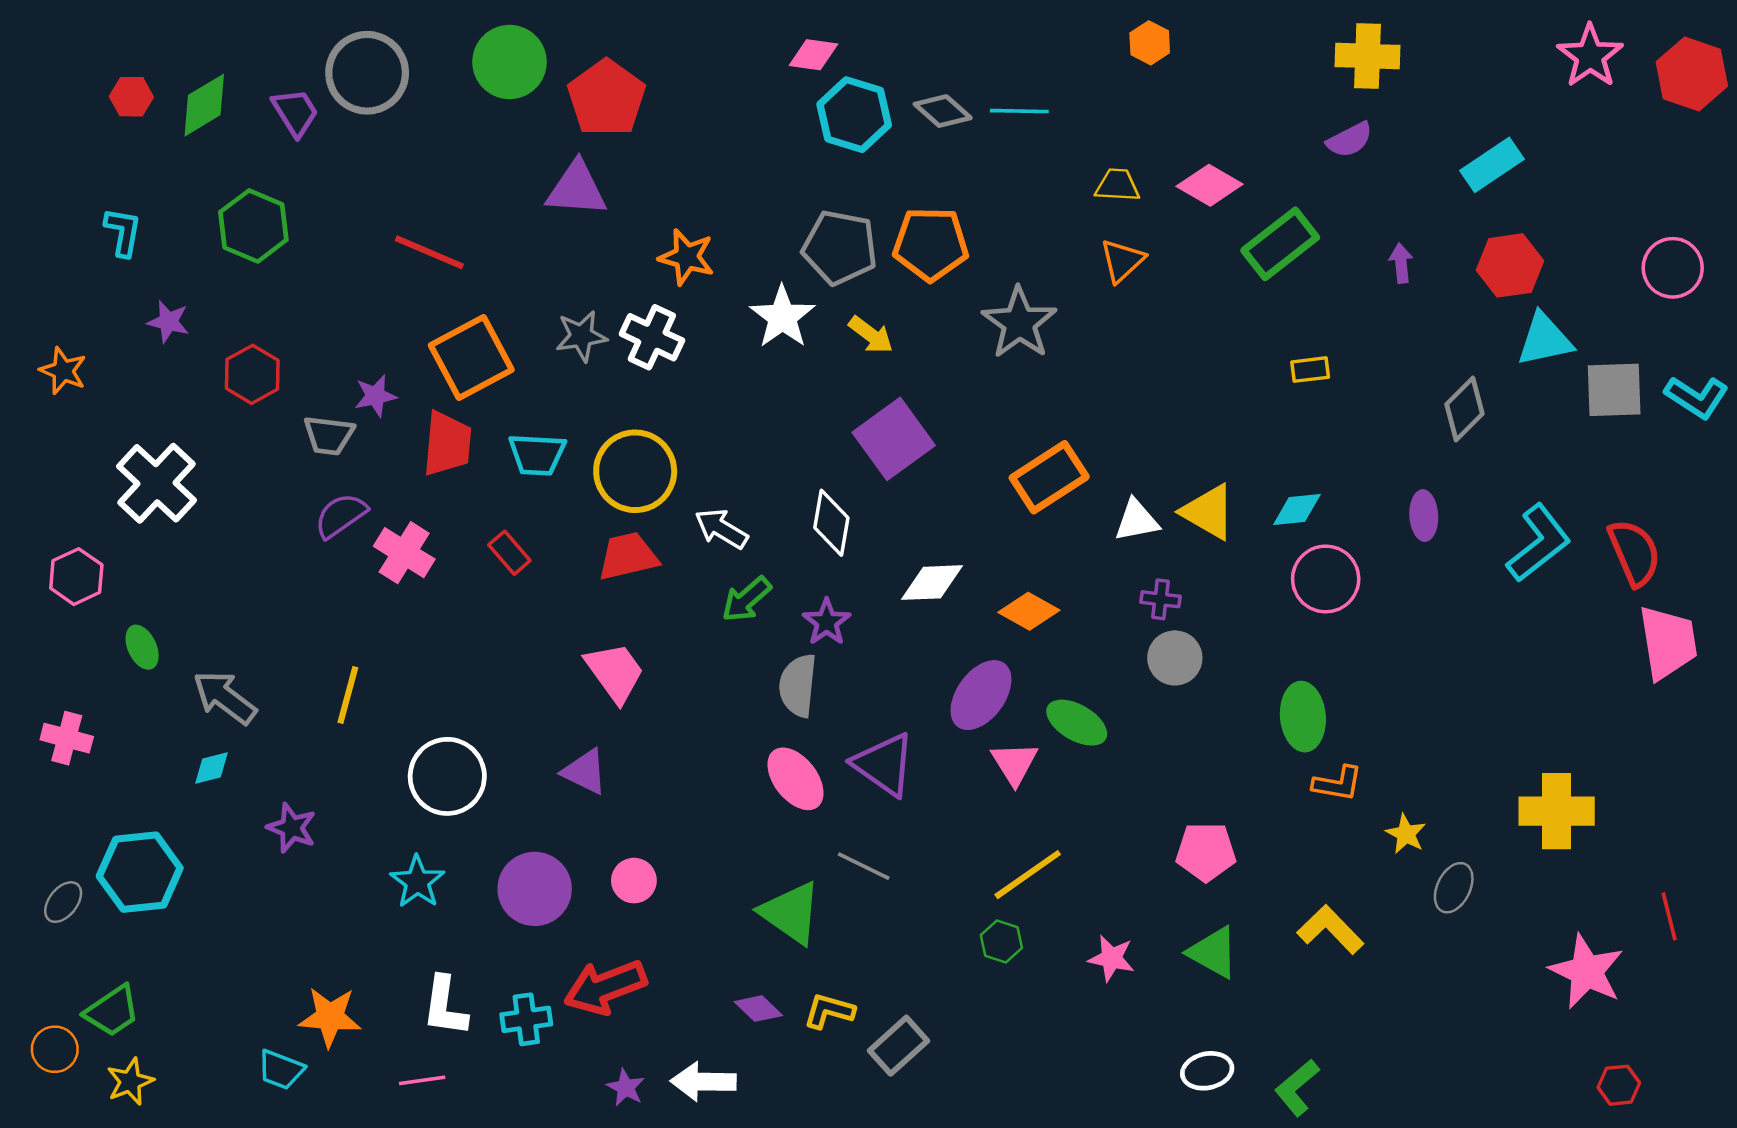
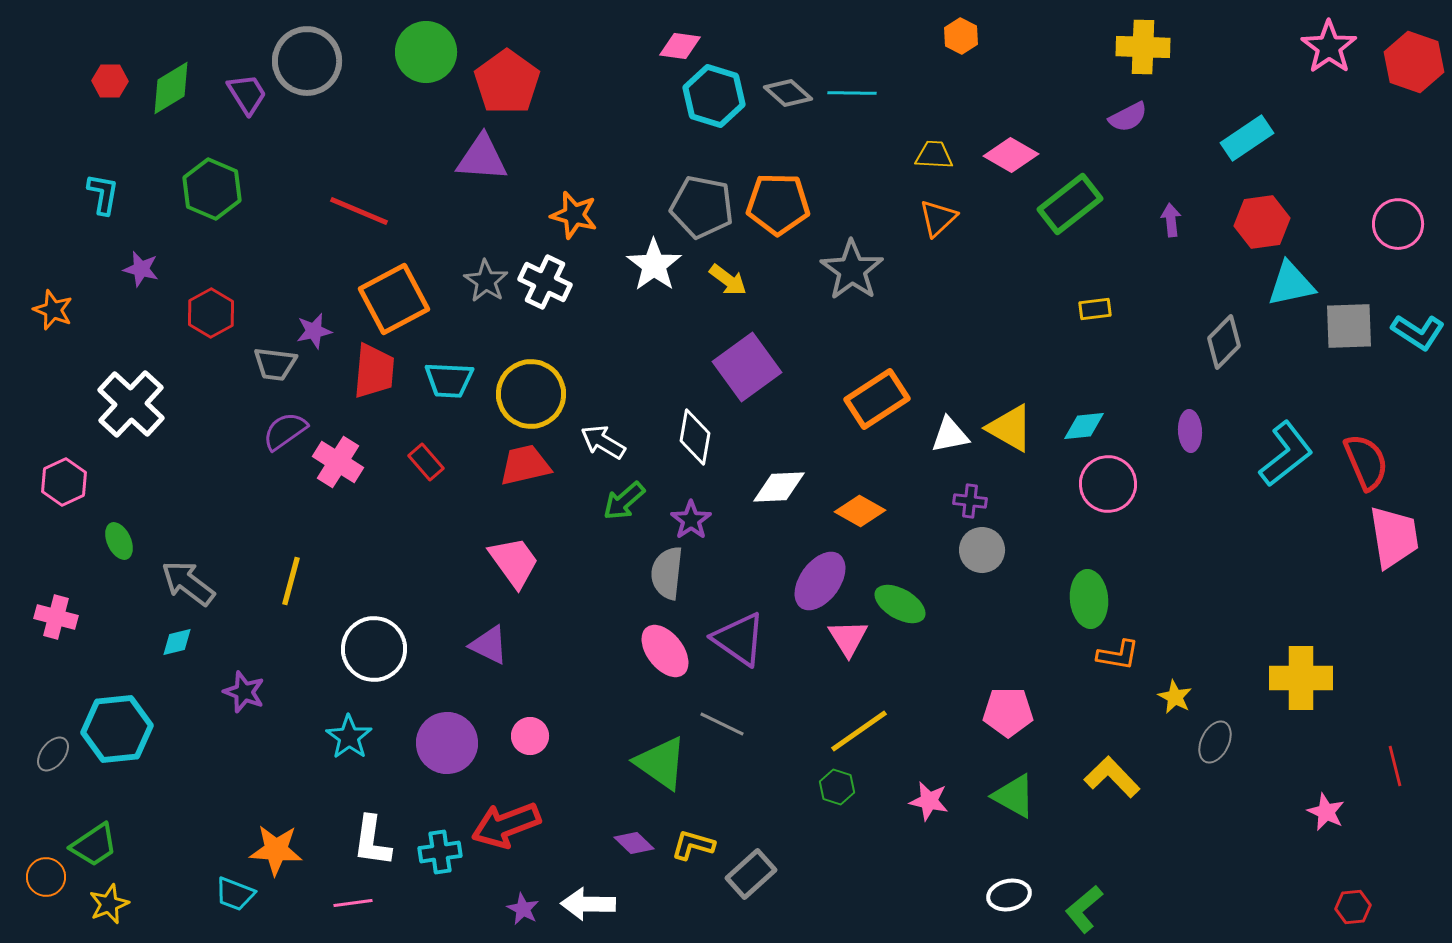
gray star: (581, 336) -> (486, 281), turned -30
pink star: (1587, 971) -> (1326, 812), size x0.6

